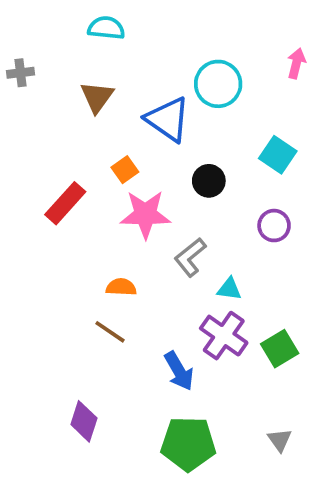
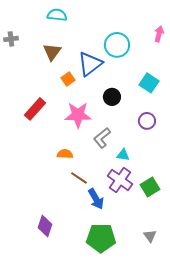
blue triangle: (168, 119) -> (90, 64), turned 48
orange square: (125, 170) -> (68, 79), moved
brown line: (110, 332) -> (79, 178), moved

